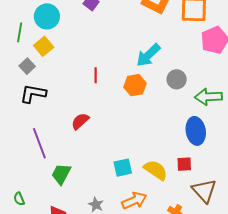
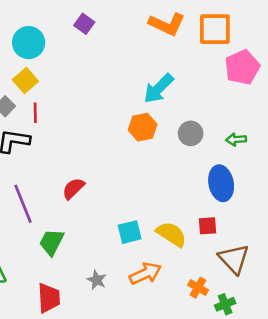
red line: (96, 75) -> (35, 113), moved
gray circle: (177, 79) -> (191, 133), moved
green arrow: (208, 97) -> (236, 140), size x0.6
red semicircle: (80, 121) -> (73, 188), moved

